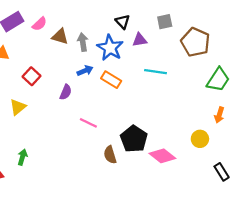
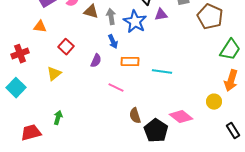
blue arrow: (85, 71) -> (113, 42), turned 88
cyan line: (156, 72) -> (162, 72), moved
orange rectangle: (111, 80) -> (130, 62), moved, turned -30
orange arrow: (219, 115) -> (231, 81), size x1.5
black pentagon: (134, 139) -> (156, 131), moved

